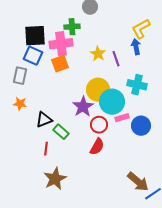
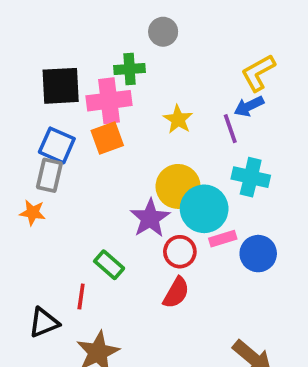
blue arrow: (136, 47) -> (249, 106), turned -105
blue square: (33, 56) -> (57, 145), moved
purple line: (116, 59) -> (230, 129), moved
gray rectangle: (20, 76) -> (49, 175), moved
black triangle: (44, 120) -> (44, 323), moved

